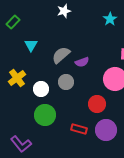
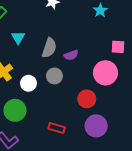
gray semicircle: (61, 55) -> (49, 48), turned 150
green circle: (45, 115) -> (15, 110), moved
red rectangle: (79, 129) -> (57, 128), moved

